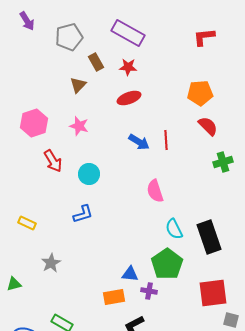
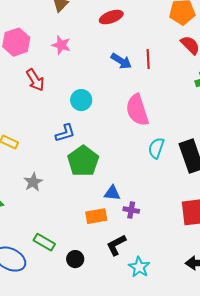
cyan circle: (89, 174) -> (81, 100), moved
pink semicircle: (155, 191) -> (137, 110), size x1.4
cyan semicircle: (174, 229) -> (156, 148), turned 45
green pentagon: (167, 264) -> (83, 161), moved

